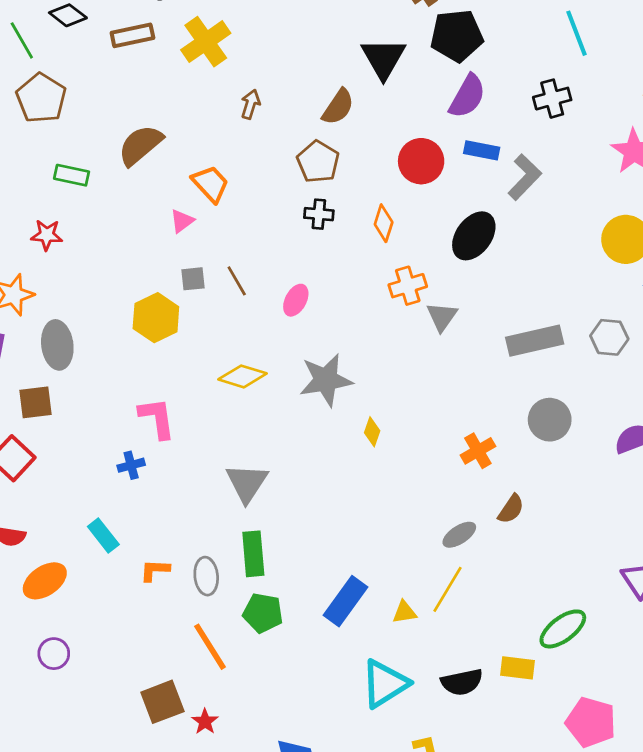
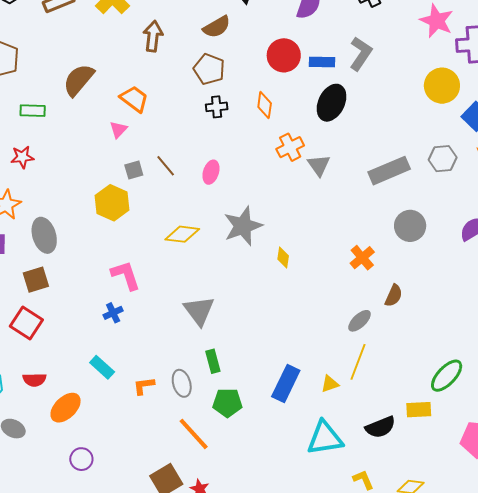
brown arrow: (251, 104) -> (153, 36), size x1.4
brown semicircle: (338, 107) -> (217, 27), turned 36
blue rectangle: (482, 150) -> (322, 62), moved
green rectangle: (253, 554) -> (213, 361), size x0.7
cyan triangle: (385, 684) -> (325, 438), turned 33

